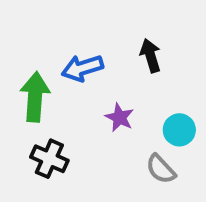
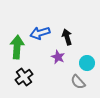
black arrow: (150, 56) -> (67, 37), moved
black cross: (49, 159) -> (24, 77), turned 30

